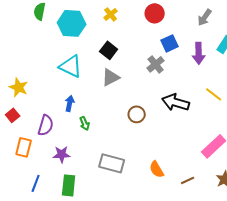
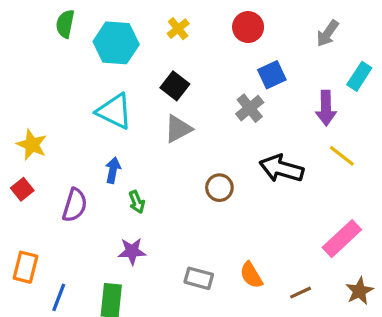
purple arrow: (199, 53) -> (326, 108), moved
orange rectangle: (24, 147) -> (25, 267), moved
purple star: (62, 154) -> (132, 251), moved
gray rectangle: (112, 163) -> (199, 278), moved, size x0.7

